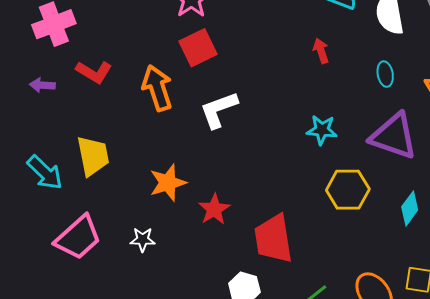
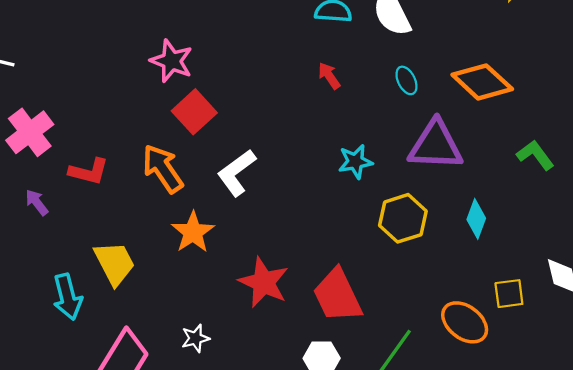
purple arrow: (42, 85) -> (37, 202), turned 65
cyan arrow: (45, 173) -> (67, 297), turned 48
orange star: (168, 183) -> (193, 232), moved
red star: (214, 209) -> (264, 282), size x1.4

